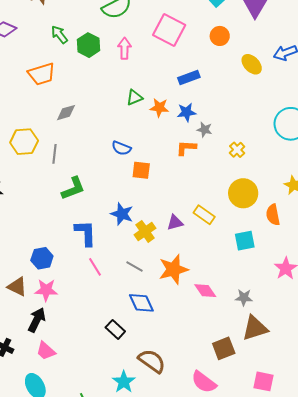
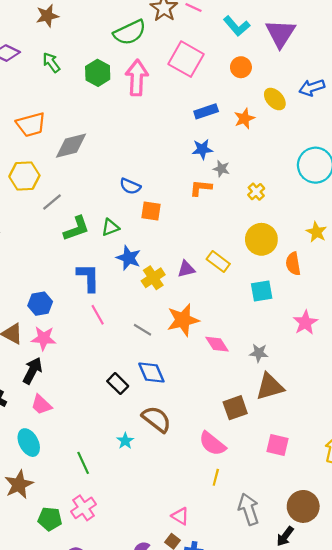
green arrow: (59, 35) -> (51, 63), moved
pink arrow: (124, 48) -> (137, 78), size x1.5
orange trapezoid: (41, 74) -> (31, 125), moved
green triangle: (134, 97) -> (110, 227), moved
orange star: (159, 108) -> (244, 118), moved, turned -30
gray diamond: (66, 113) -> (71, 146), size x1.5
gray line: (54, 154) -> (52, 202), moved, turned 42
gray line: (134, 267) -> (142, 330), moved
blue diamond: (141, 303) -> (151, 373), moved
cyan star: (124, 382) -> (125, 441), size x0.7

